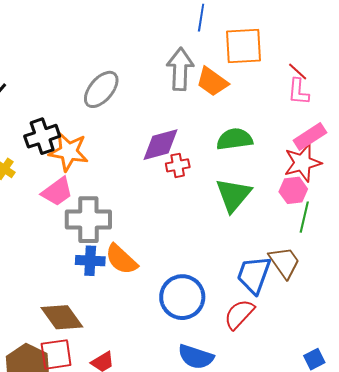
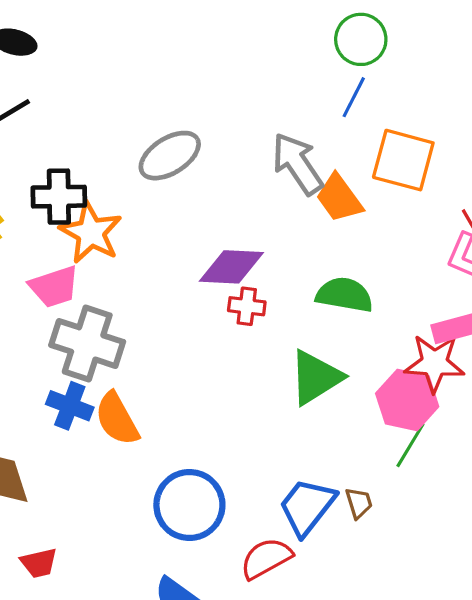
gray arrow: (180, 69) -> (297, 164), turned -54
pink hexagon: (293, 190) -> (407, 400), size x1.4
brown trapezoid: (284, 262) -> (359, 503), size x0.6

